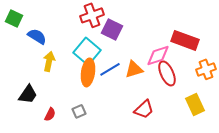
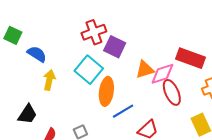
blue line: (110, 69) -> (123, 111), moved
orange triangle: (134, 69) -> (145, 70), moved
orange ellipse: (88, 72) -> (106, 91), moved

